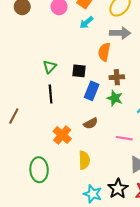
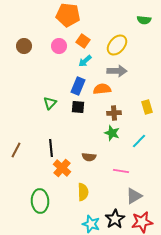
orange semicircle: (104, 52) -> (102, 89), turned 72
blue rectangle: (92, 91) -> (78, 86), moved
black line: (51, 94) -> (51, 148), moved
brown semicircle: (91, 123) -> (89, 157), turned 32

